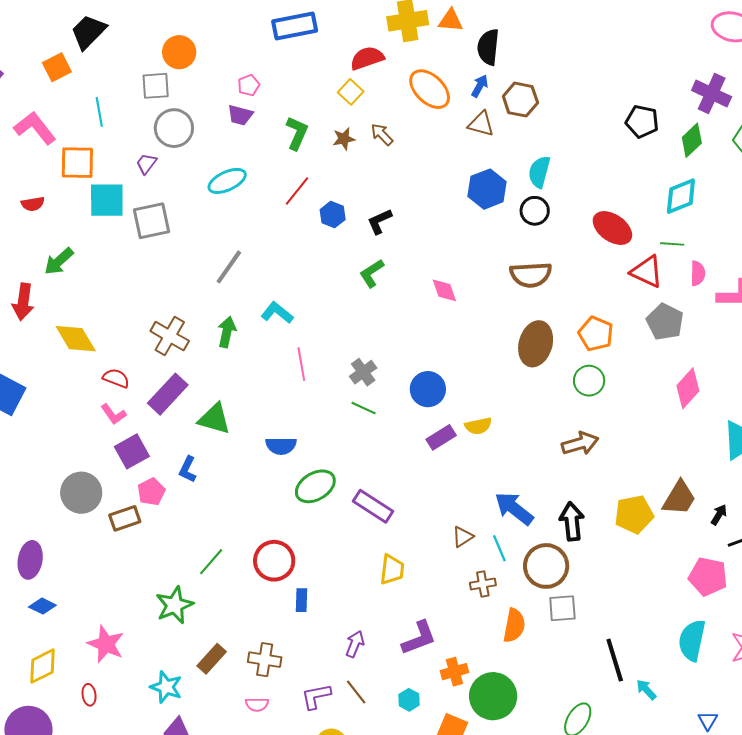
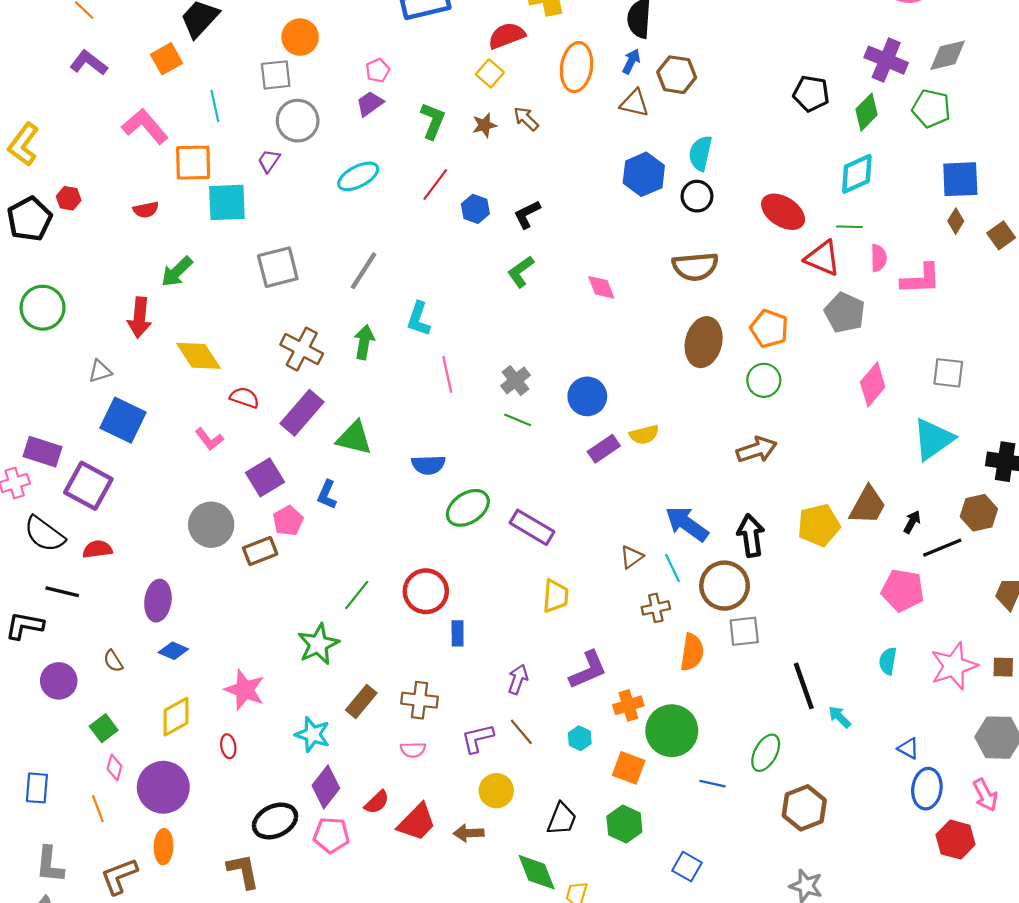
orange ellipse: (430, 89) -> (577, 67), turned 57
purple trapezoid: (240, 115) -> (370, 104), turned 132
gray square: (151, 221) -> (278, 267), moved
cyan L-shape: (277, 313) -> (419, 319), turned -108
pink L-shape: (113, 414) -> (209, 439), moved
cyan semicircle: (692, 640) -> (888, 661), size x0.6
blue triangle: (708, 721) -> (908, 748), turned -30

